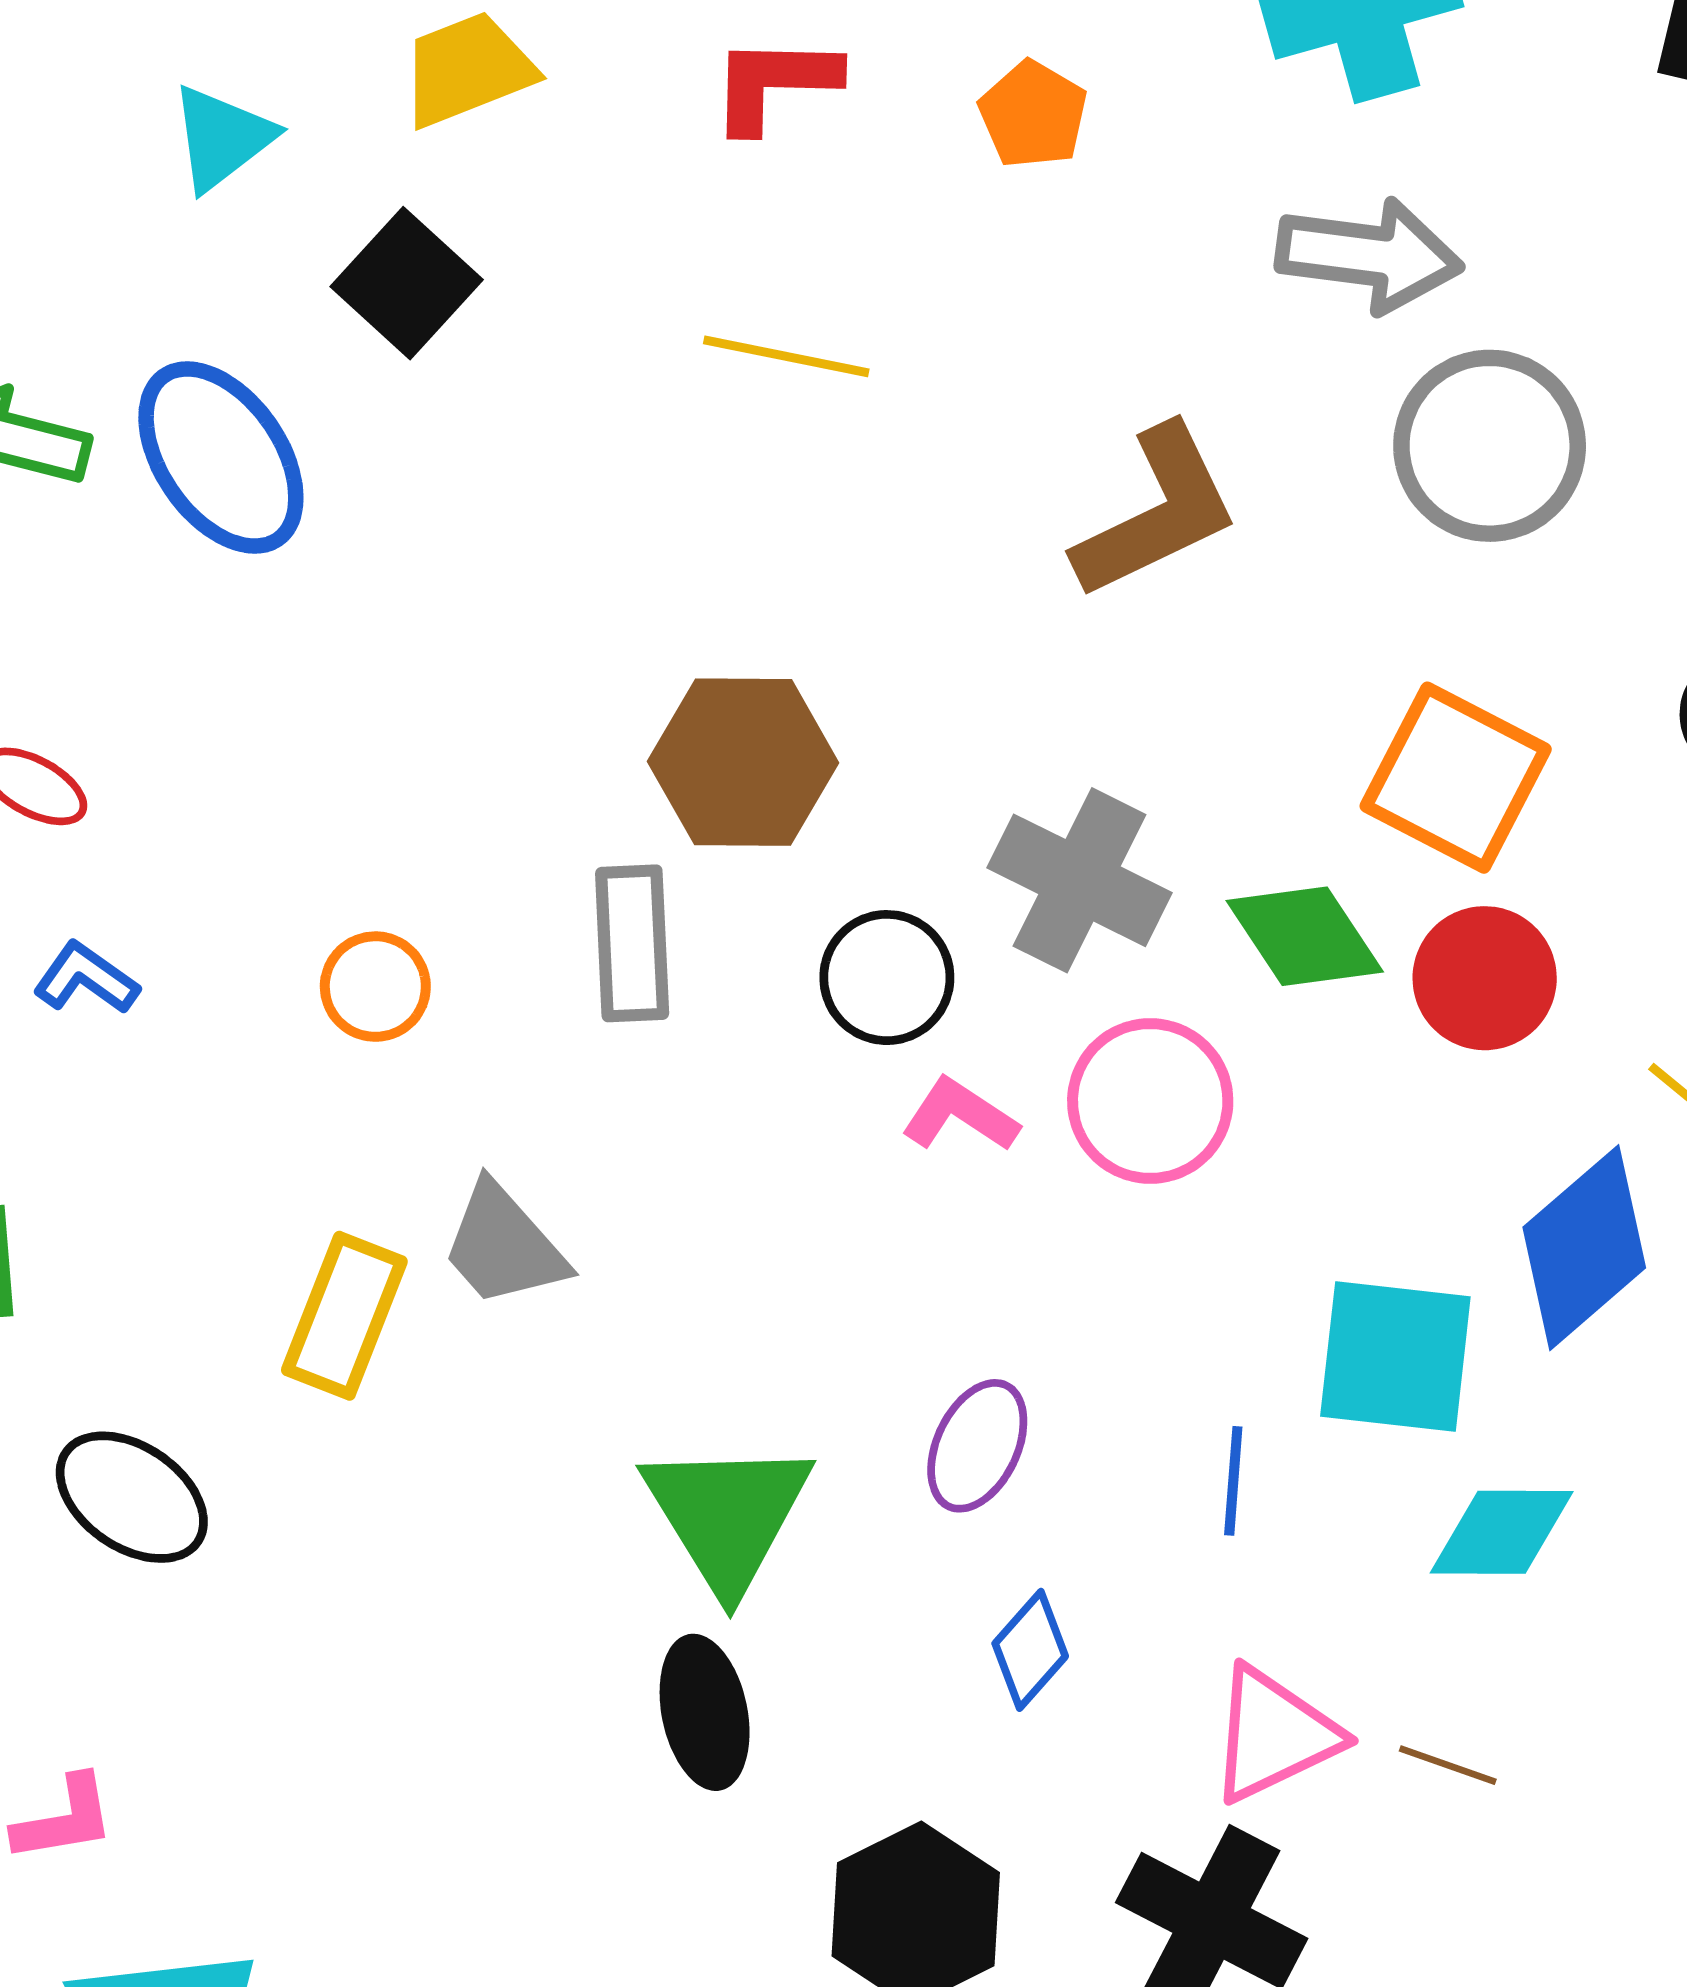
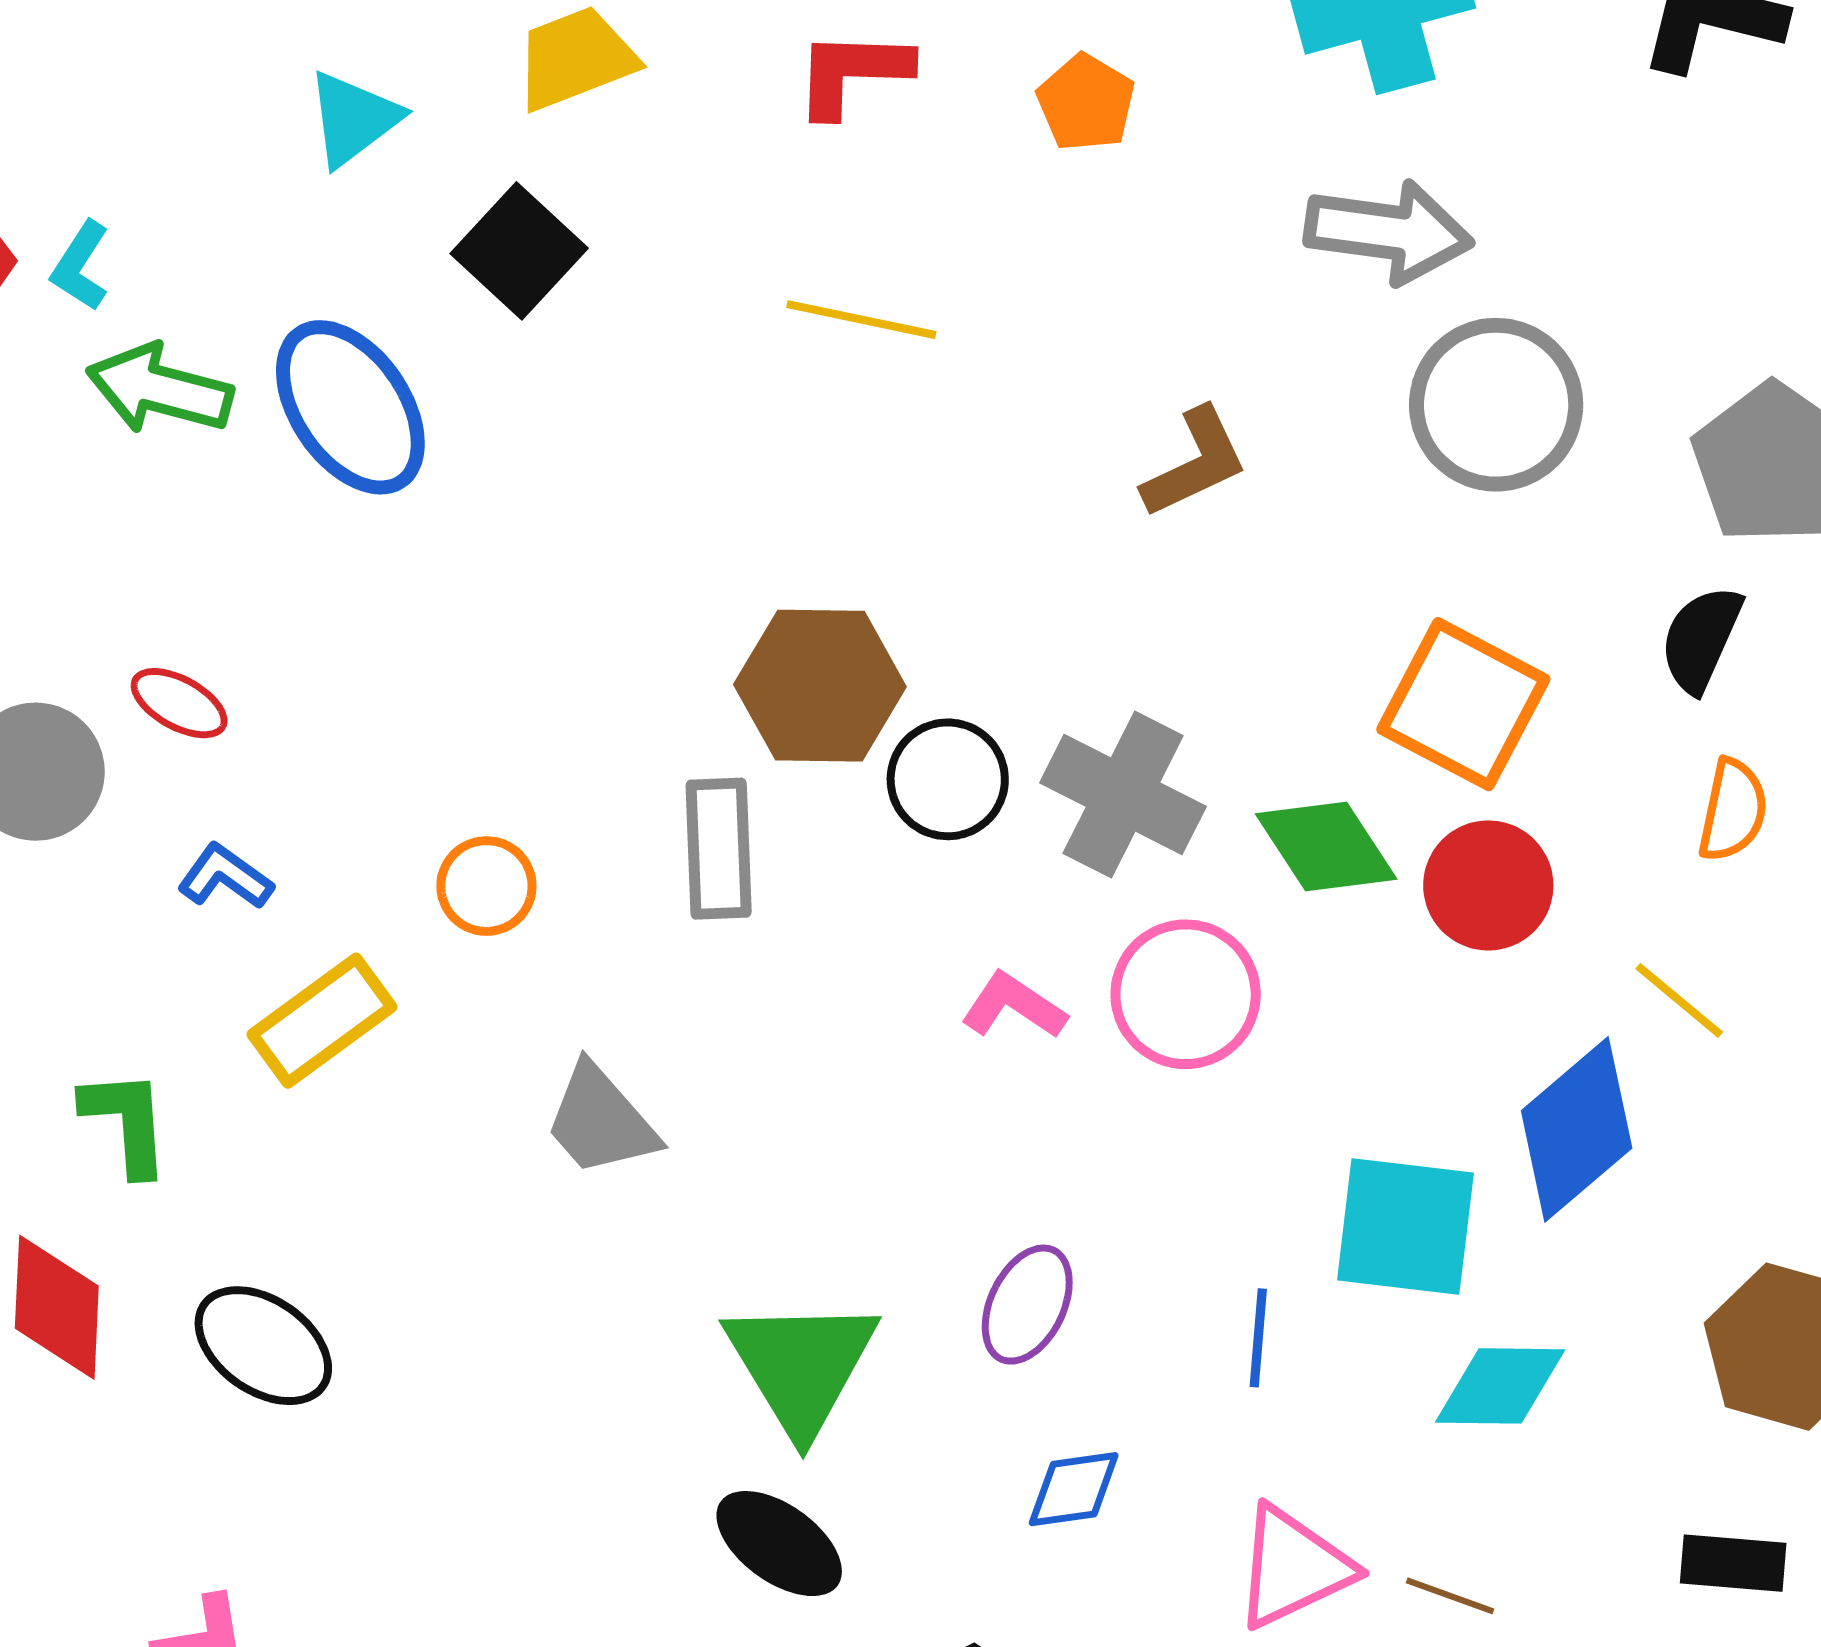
brown L-shape: (1157, 513) -> (1195, 463), size x0.7
black circle: (887, 978) -> (948, 779), moved
yellow rectangle: (344, 1316) -> (322, 1021), moved, turned 32
blue diamond: (1030, 1650) -> (1074, 1489), turned 40
black ellipse: (705, 1712) -> (779, 1544), turned -43

